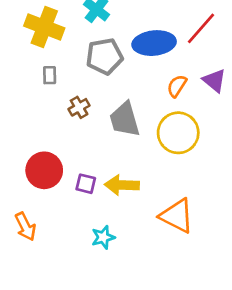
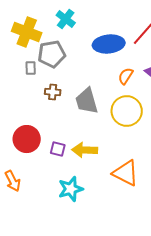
gray pentagon: (105, 56) -> (52, 54), moved
brown cross: (79, 107) -> (53, 92), turned 35
cyan star: (103, 237) -> (71, 189), size x1.4

